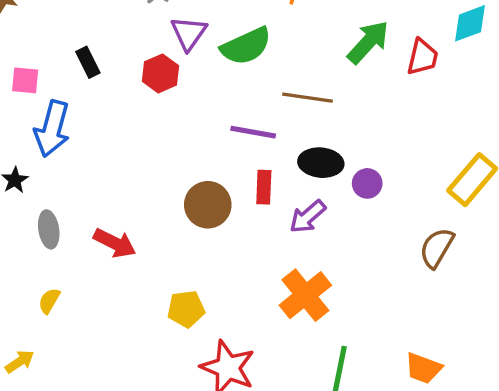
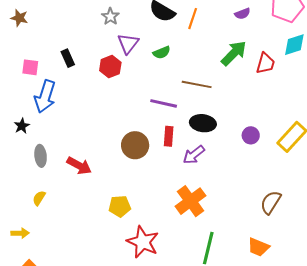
green semicircle: (246, 46) -> (162, 53), size x0.6
purple circle: (367, 183) -> (251, 135), moved
brown semicircle: (437, 248) -> (271, 202), moved
yellow arrow: (20, 362) -> (20, 233), turned 30

